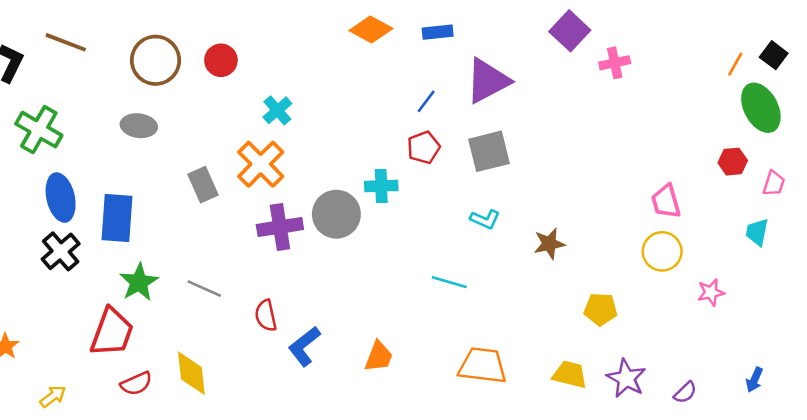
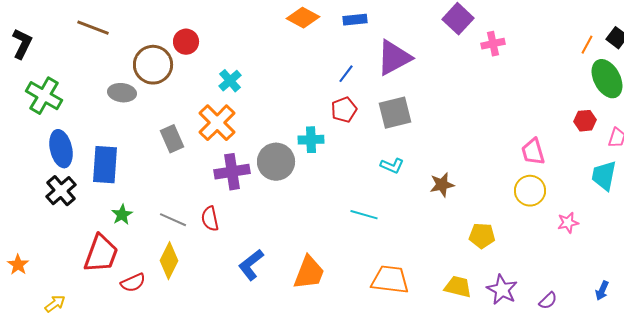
brown line: (66, 42) -> (93, 28), moved
brown circle: (156, 60) -> (153, 65), moved
cyan trapezoid: (757, 232) -> (604, 176), size x1.4
green star: (139, 282) -> (122, 215), size x0.7
red semicircle: (266, 316) -> (210, 219), moved
orange trapezoid: (379, 357) -> (309, 273), size x1.4
yellow diamond: (191, 373) -> (169, 261), moved, turned 33
red semicircle: (136, 383) -> (133, 283), moved

